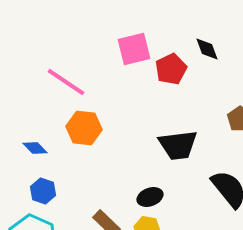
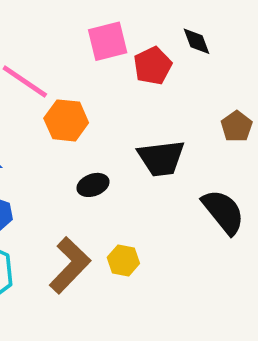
orange hexagon: (84, 128) -> (66, 120), moved
black ellipse: (150, 197) -> (93, 185), moved

